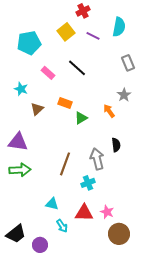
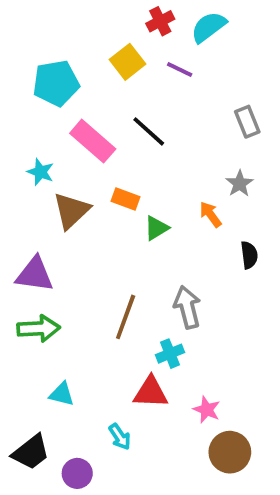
cyan semicircle: (119, 27) -> (209, 27), moved, turned -138
pink rectangle: (48, 73) -> (93, 141), size x1.6
brown triangle: (37, 109) -> (71, 211), size x1.5
black semicircle: (116, 145) -> (249, 255), moved
cyan triangle: (52, 204) -> (62, 394), moved
red triangle: (84, 213) -> (151, 392), moved

